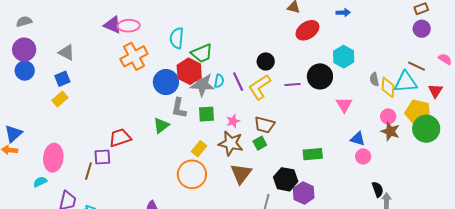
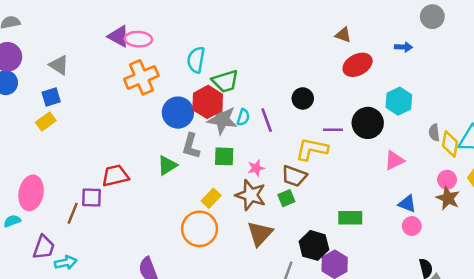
yellow L-shape: (260, 87) -> (312, 149), moved, turned 40
pink triangle: (344, 105) -> (394, 160), turned 30

